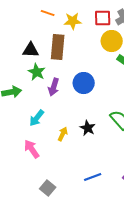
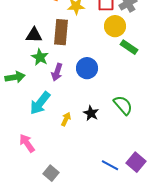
cyan arrow: (37, 118) -> (40, 103), size x1.4
pink arrow: (32, 149) -> (27, 143), moved
blue line: (93, 177) -> (110, 165), moved, turned 48

